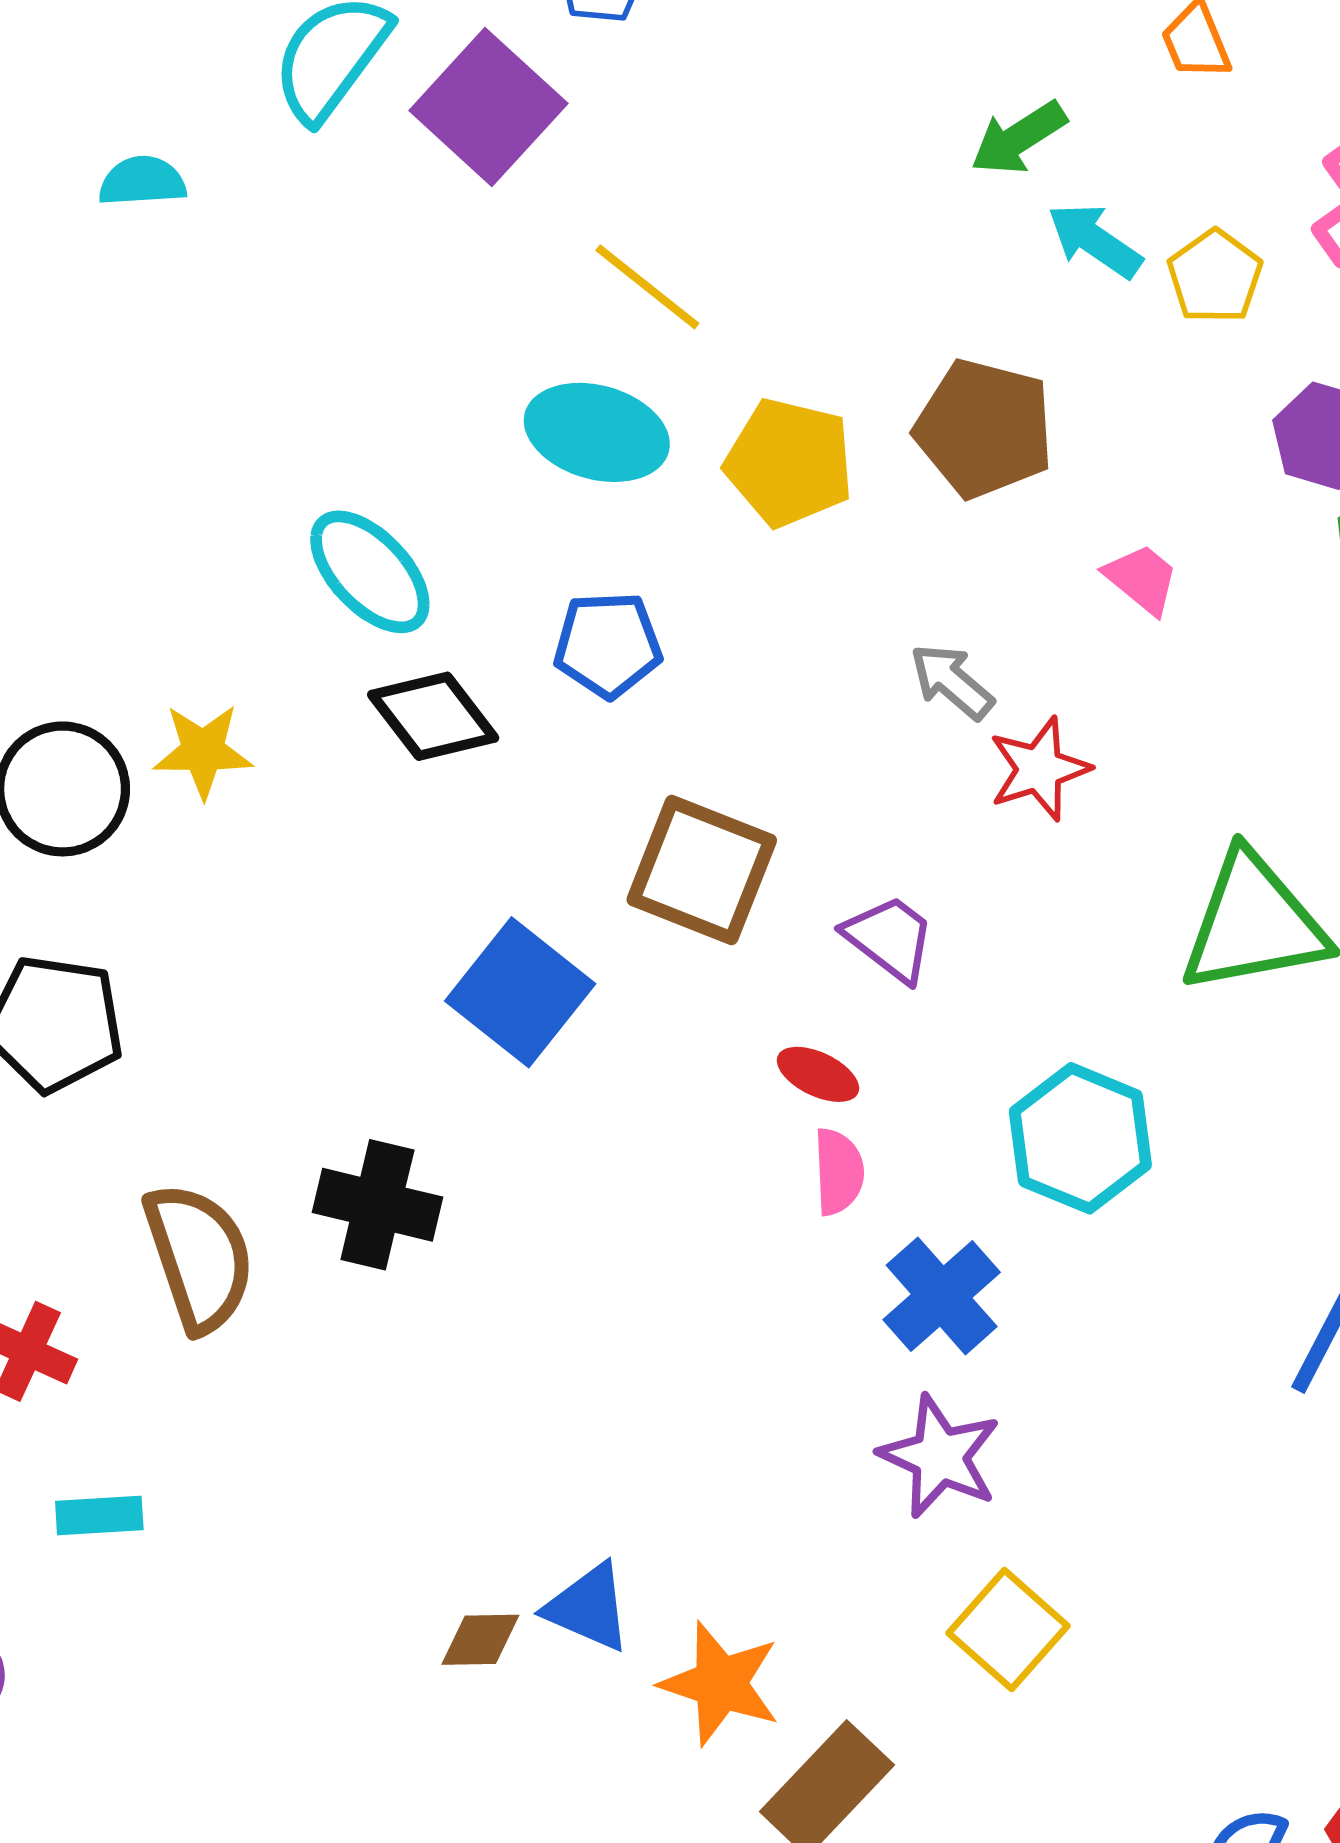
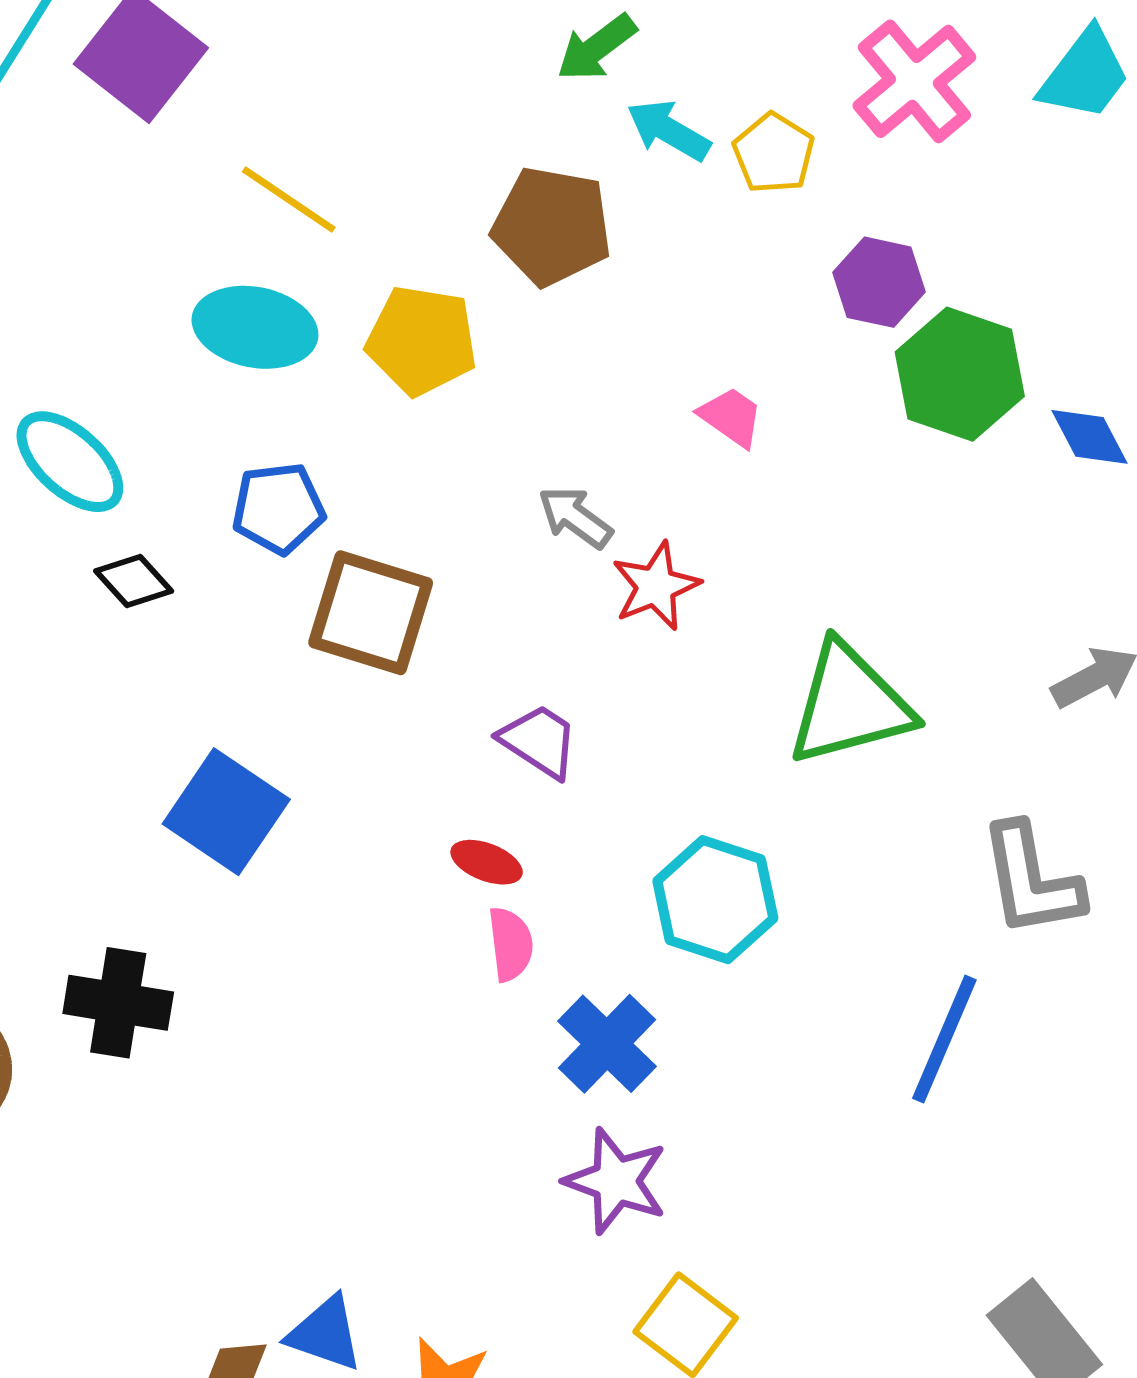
brown pentagon: (984, 428) -> (552, 226), moved
black diamond: (433, 716) -> (134, 581), size x0.7
brown square: (702, 870) -> (371, 613), moved

